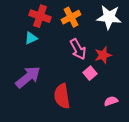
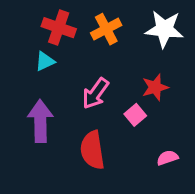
pink arrow: (78, 49) -> (95, 93), moved, turned 65
purple arrow: (28, 77) -> (40, 121), turned -52

